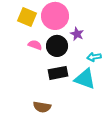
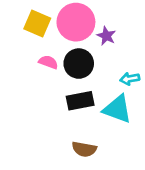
purple star: (77, 34) -> (106, 36), moved
brown semicircle: (42, 107) -> (84, 149), moved

